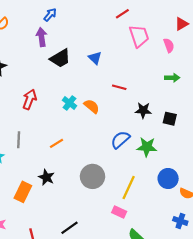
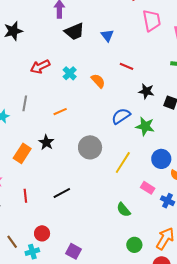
red arrow: (30, 99) -> (40, 67), turned -144
cyan cross: (70, 103) -> (70, 73), moved
pink rectangle: (119, 212) -> (148, 188), moved

